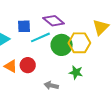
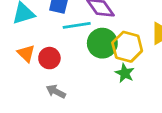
green star: (76, 72) -> (125, 73), moved
gray arrow: (51, 85) -> (56, 91), moved

